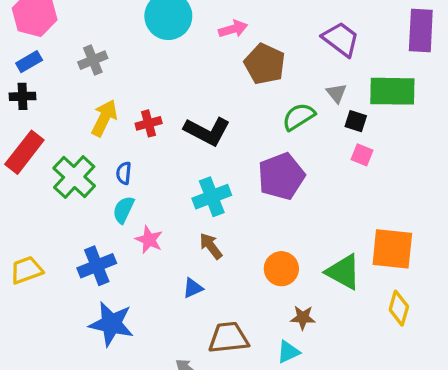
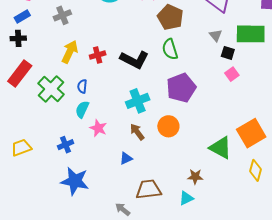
green semicircle: (299, 117) -> (170, 49), moved, turned -75
pink square: (362, 155) -> (232, 74), turned 32
orange square: (392, 249) -> (251, 133), turned -36
blue cross: (97, 266) -> (66, 145), size x0.7
orange circle: (281, 269) -> (168, 126), moved

